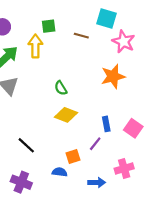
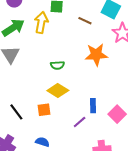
orange star: (113, 76) -> (96, 55), moved
green semicircle: (61, 88) -> (57, 65), turned -72
orange square: (73, 156) -> (44, 110), moved

